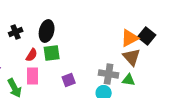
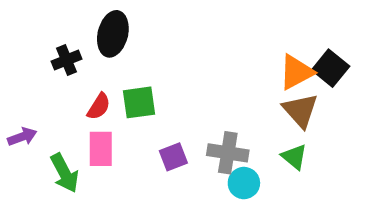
black ellipse: (47, 31) -> (113, 34), moved
gray cross: (109, 74) -> (228, 153), moved
green triangle: (129, 80) -> (294, 157), turned 32

